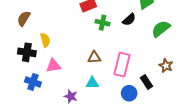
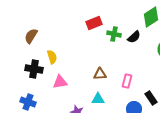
green cross: (103, 23) -> (114, 34), moved
pink rectangle: (122, 65) -> (127, 81), size x0.6
blue cross: (33, 82) -> (28, 102), moved

